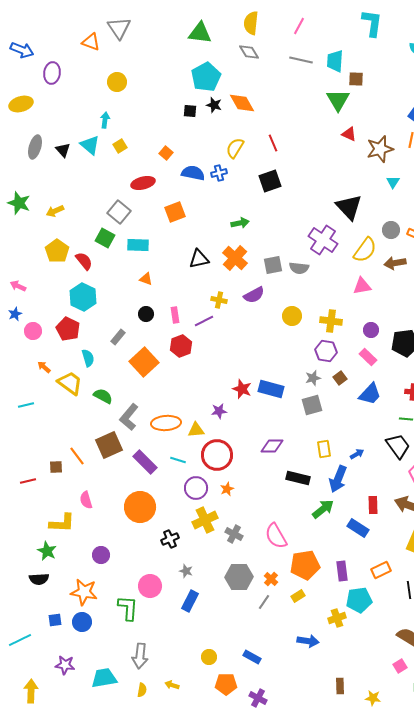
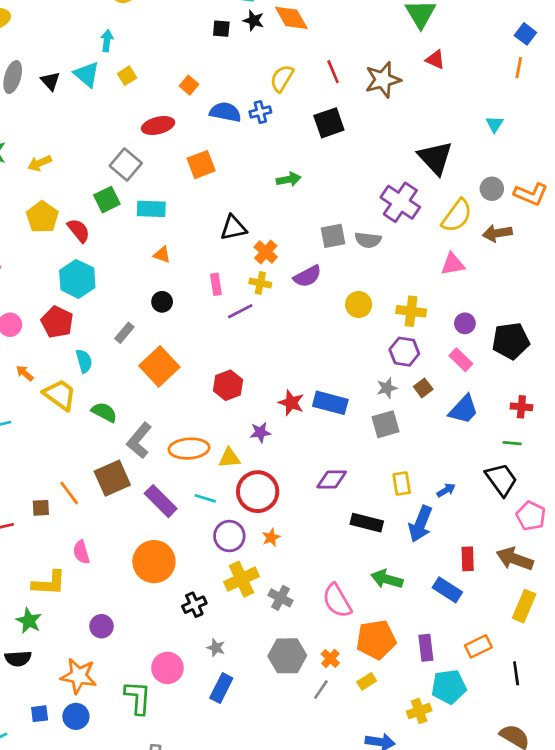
brown star: (380, 149) -> (383, 80), moved
green square: (105, 238) -> (107, 200), turned 36
orange cross: (235, 258) -> (266, 252), moved, size x0.7
pink rectangle: (175, 315) -> (216, 284), moved
red hexagon: (181, 346) -> (228, 385), moved
green arrow: (323, 509) -> (387, 579), moved, turned -125

